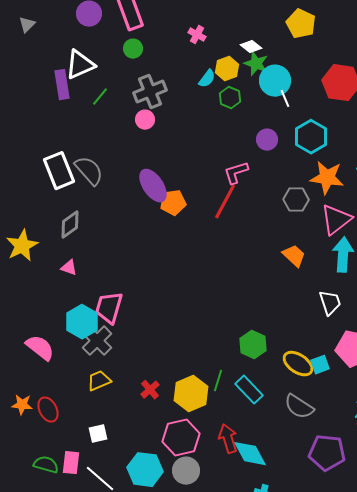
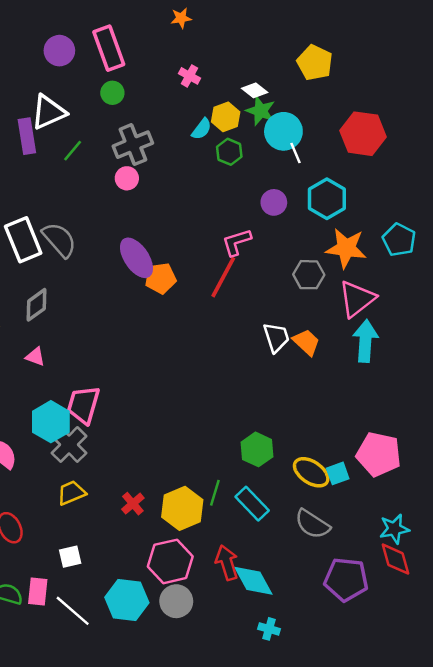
white trapezoid: (330, 303) -> (276, 337), moved

